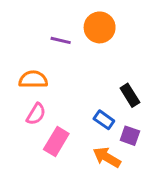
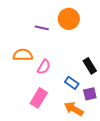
pink semicircle: (36, 114) -> (44, 67), moved
purple square: (130, 136) -> (90, 94), turned -32

